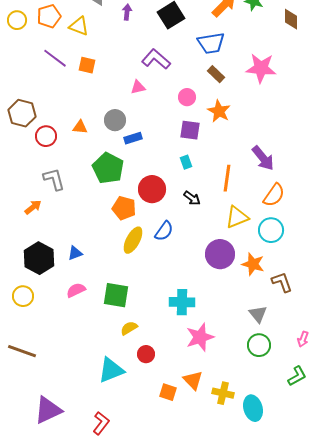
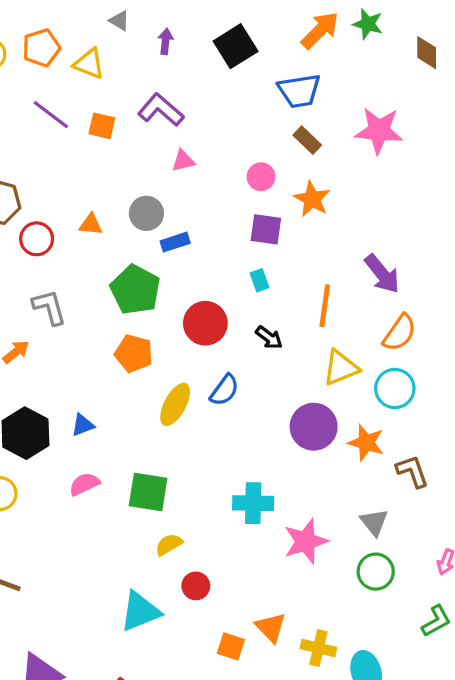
purple L-shape: (156, 59) -> (161, 110), moved
orange pentagon: (124, 208) -> (134, 353), moved
pink star: (200, 337) -> (306, 541), moved

